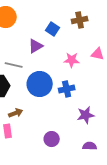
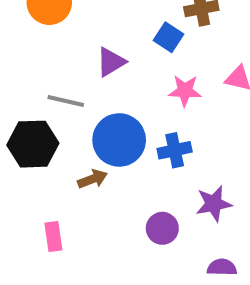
blue square: (53, 29) -> (168, 37), moved
brown arrow: (16, 113) -> (92, 179), moved
purple circle: (52, 139) -> (162, 228), moved

